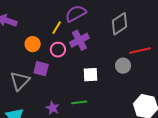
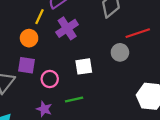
orange circle: (33, 44) -> (29, 38), moved
pink circle: (58, 50) -> (50, 79), moved

